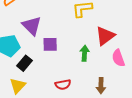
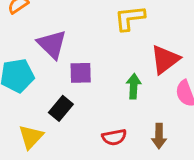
black rectangle: (25, 63) -> (61, 108), moved
red semicircle: (63, 85) -> (114, 137), moved

